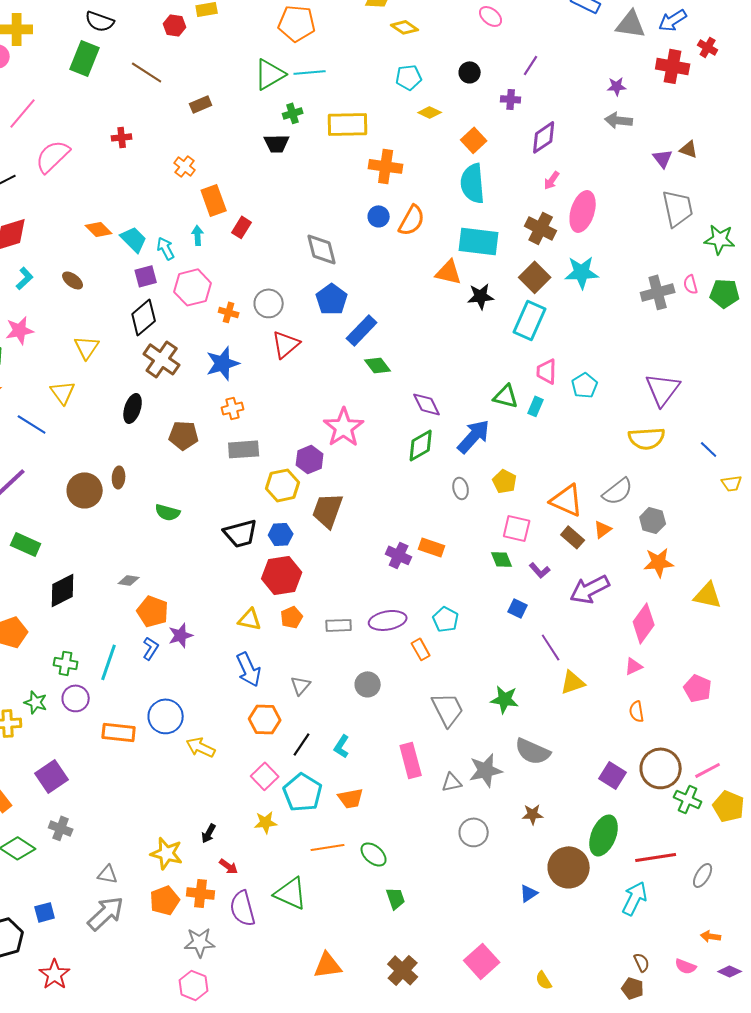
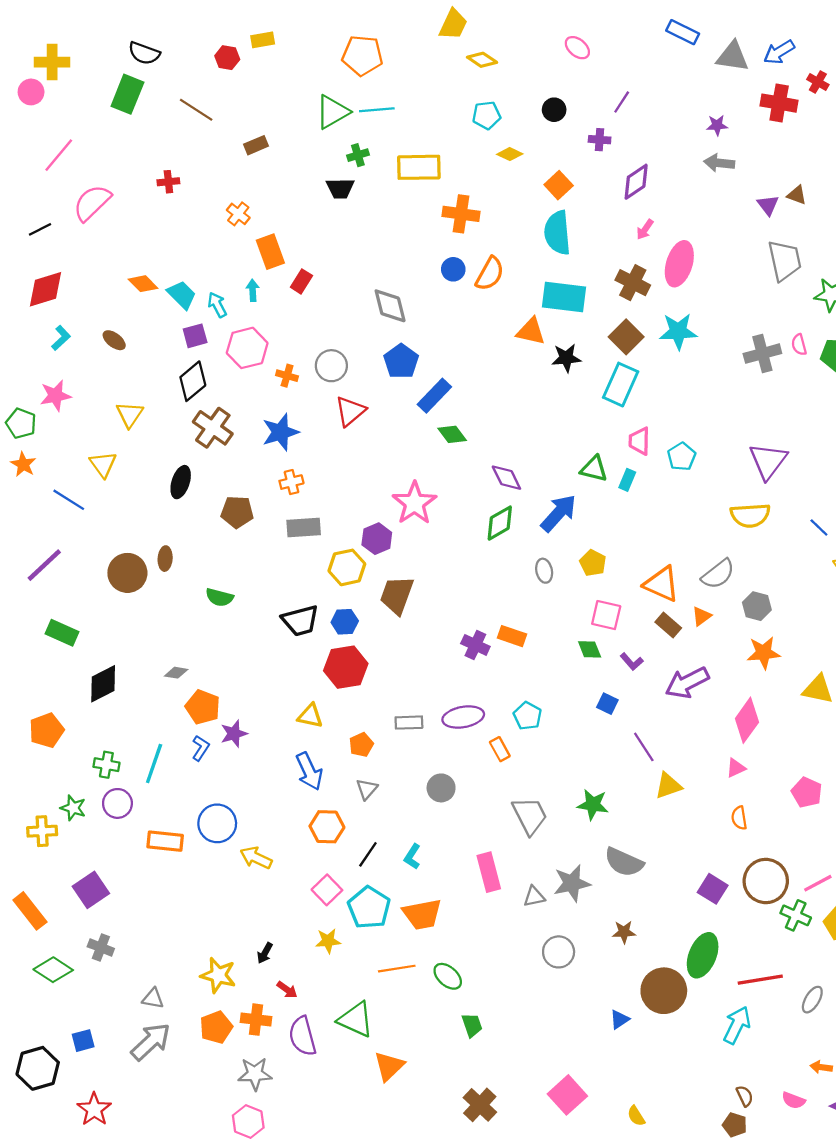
orange pentagon: (292, 617) -> (361, 745), moved
orange trapezoid: (351, 798) -> (422, 914), size x1.4
orange triangle: (328, 965) -> (389, 1066), moved, turned -36

